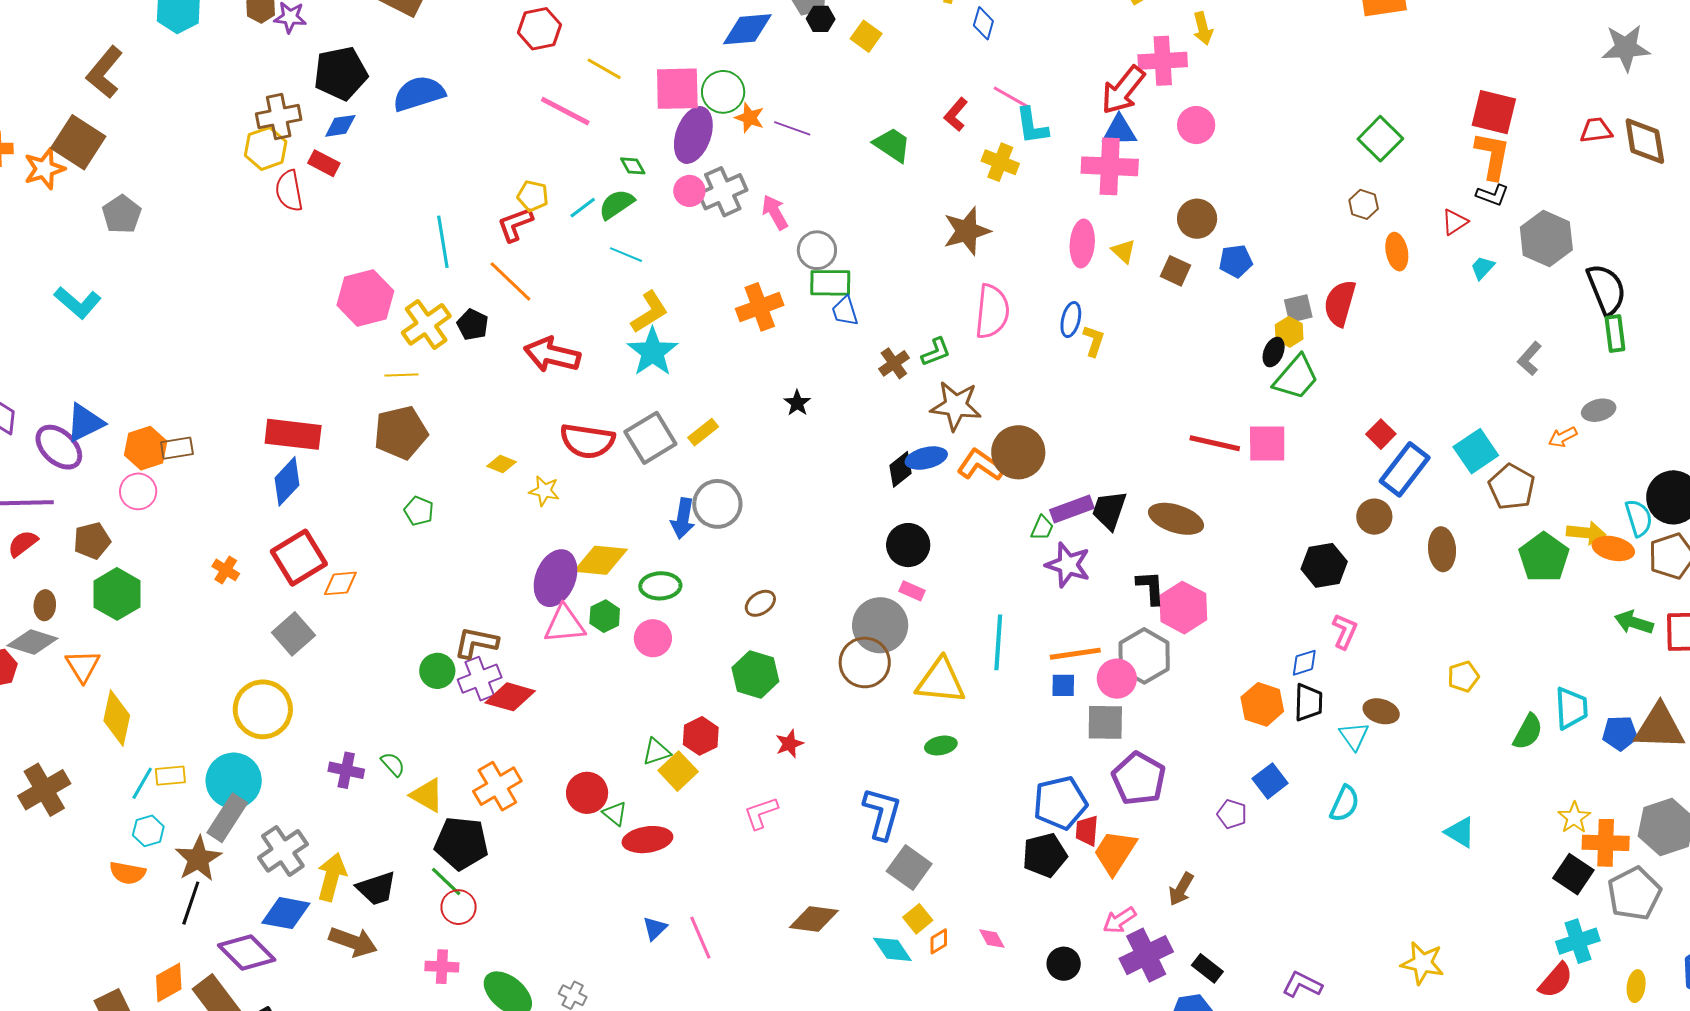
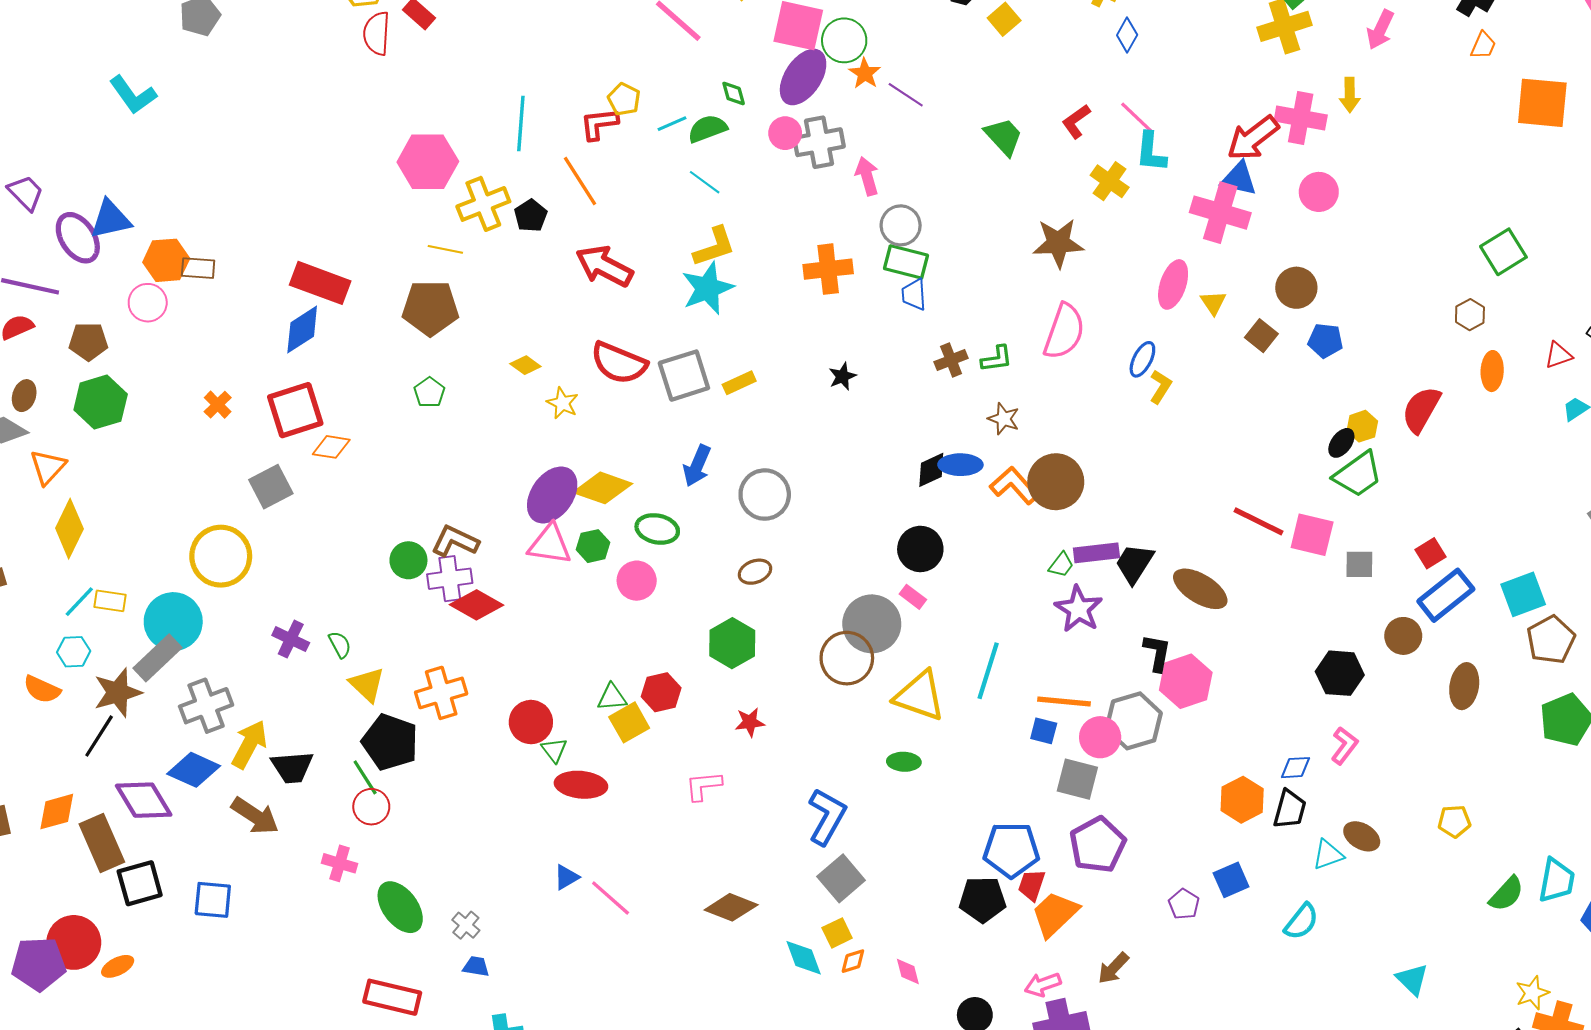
gray square: (1298, 309) -> (1359, 564), moved
brown star: (956, 406) -> (1004, 419), size x0.6
gray circle: (717, 504) -> (765, 495), moved
cyan triangle: (1354, 736) -> (1328, 855), turned 32
pink line: (700, 938) -> (611, 898), turned -39

